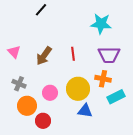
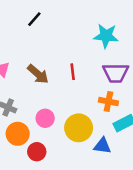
brown arrow: (44, 56) -> (38, 74), turned -84
yellow circle: (78, 89) -> (79, 128), moved
blue triangle: (85, 111) -> (102, 146), moved

